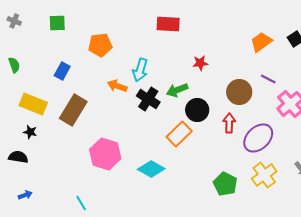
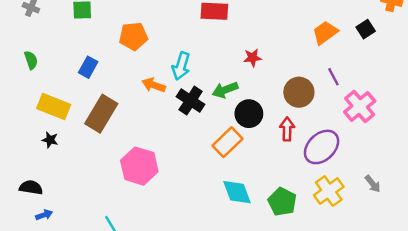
purple line: (268, 79) -> (333, 77), turned 35
black semicircle: (18, 157) -> (31, 187), moved
cyan diamond: (151, 169) -> (237, 192), moved, turned 40

